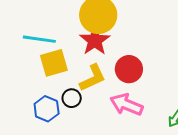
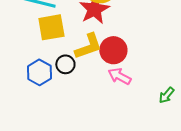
red circle: (129, 69) -> (113, 50), moved
pink arrow: (127, 105) -> (119, 76), size x0.7

